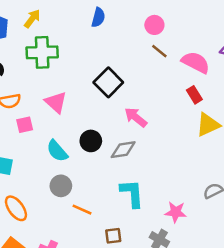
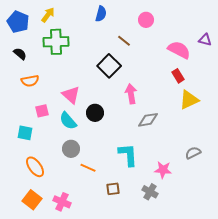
brown line: (159, 51) -> (124, 41), moved
pink triangle: (56, 102) -> (71, 95), moved
pink arrow: (136, 117) -> (131, 94), turned 42
pink square: (25, 125) -> (42, 111), moved
gray diamond: (123, 150) -> (148, 120), moved

